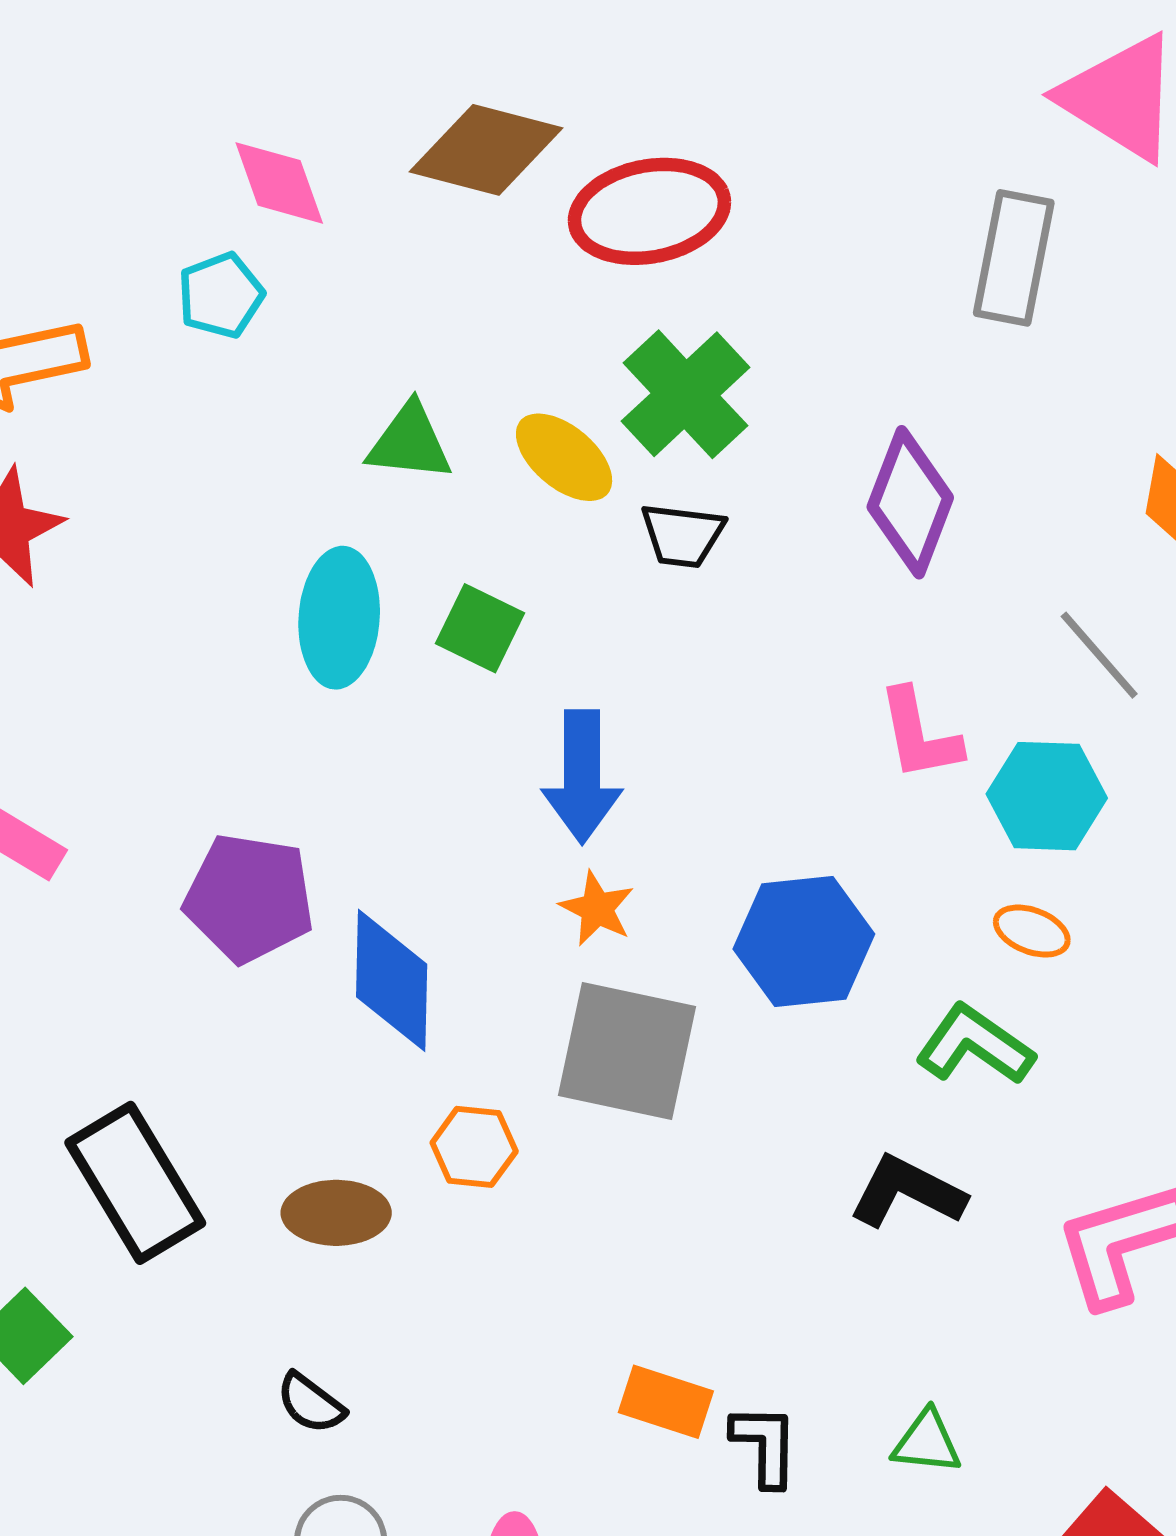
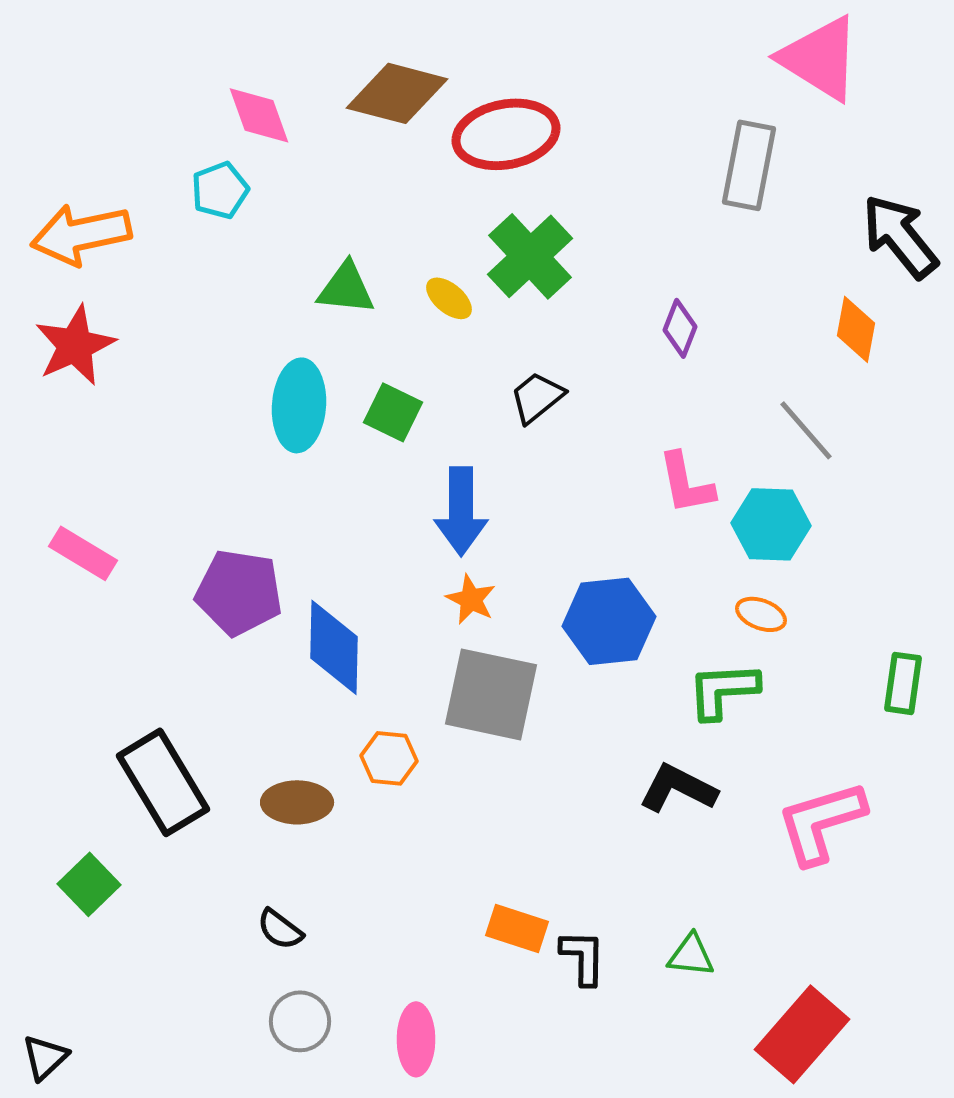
yellow ellipse: (564, 457) -> (449, 298), size x0.7
purple diamond: (910, 502) -> (680, 328), size x0.6
black trapezoid: (682, 535) -> (537, 397), moved, turned 134
green L-shape: (975, 1045) -> (723, 690), turned -38

